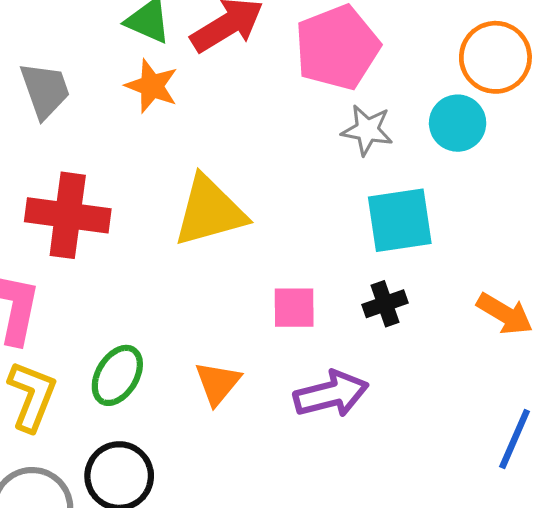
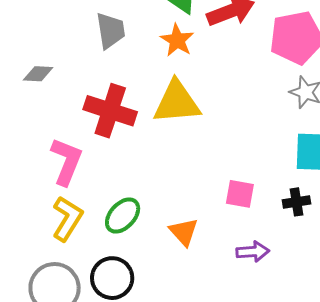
yellow triangle: (210, 211) -> (177, 102), moved
orange triangle: (218, 383) -> (184, 232), turned -32
purple arrow: (331, 394) -> (253, 252), size x0.7

